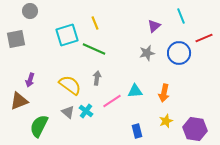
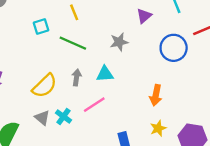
cyan square: (67, 35) -> (41, 27), size x0.6
gray star: (147, 53) -> (119, 42), moved
yellow semicircle: (70, 85) -> (45, 86), turned 100
cyan triangle: (135, 91) -> (105, 74), moved

